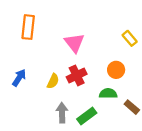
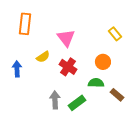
red cross: (77, 75) -> (68, 67), turned -30
blue arrow: (19, 78) -> (17, 69), turned -35
yellow semicircle: (53, 81) -> (43, 57), moved, turned 32

